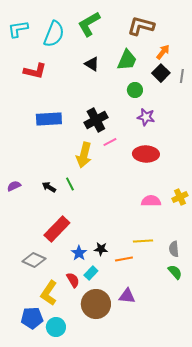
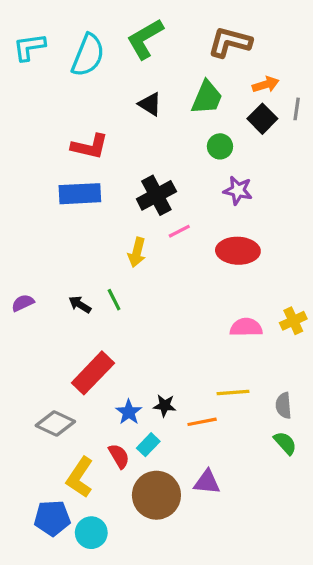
orange arrow: (163, 52) -> (266, 85), turned 35
red L-shape: (35, 71) -> (90, 146), moved
gray line: (182, 76) -> (297, 109), moved
yellow arrow: (84, 155) -> (137, 252), size x0.7

